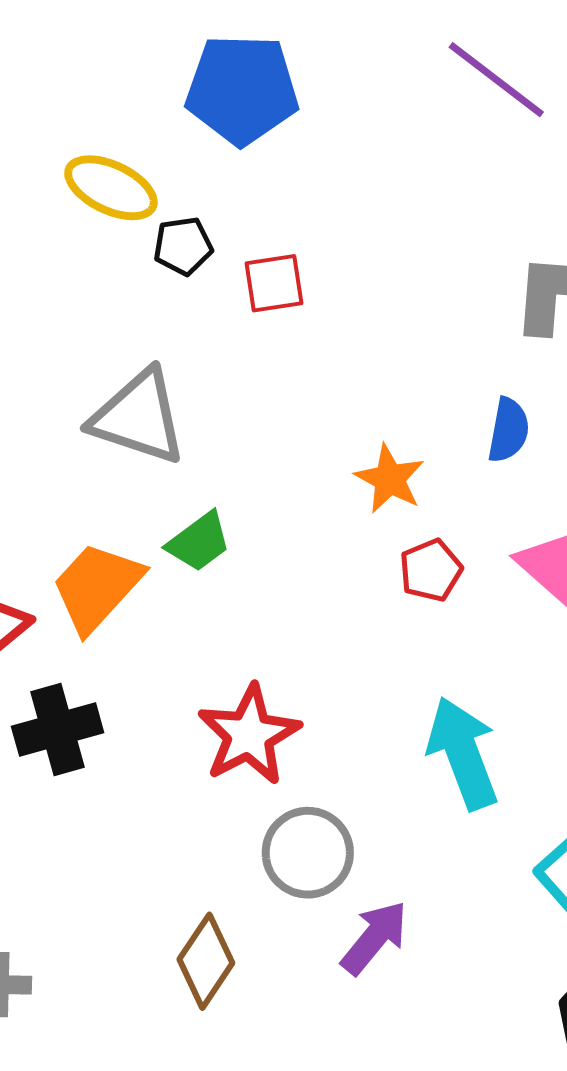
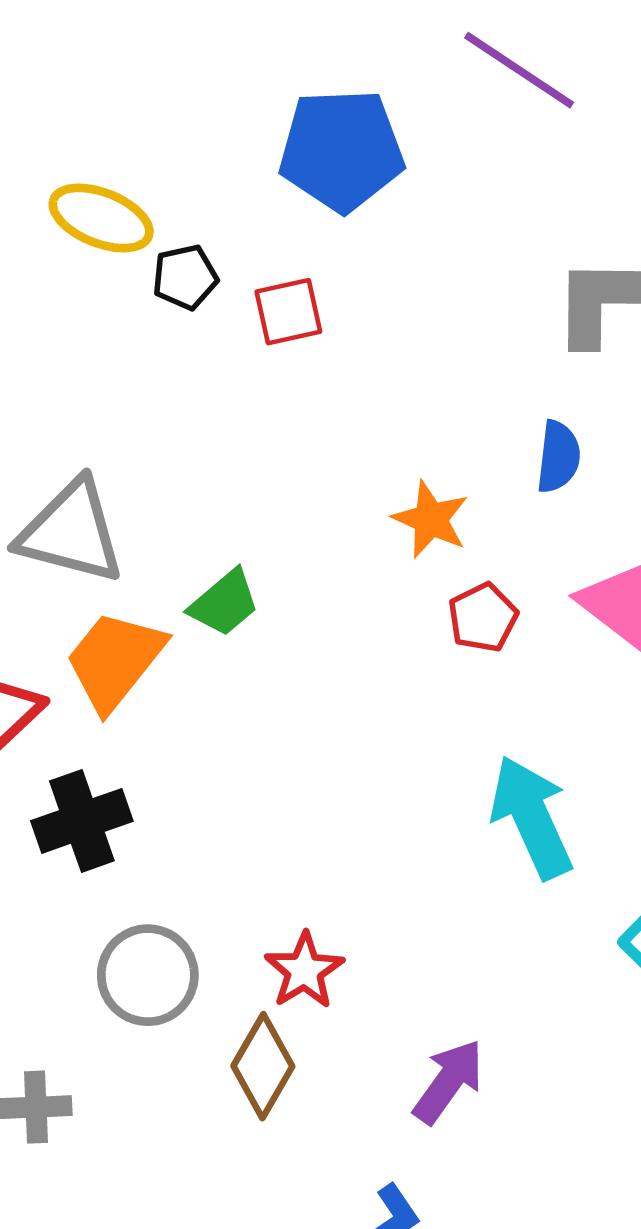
blue pentagon: (242, 89) -> (341, 150), moved
gray triangle: (138, 417) -> (71, 532), moved
red star: (249, 735) -> (304, 971), moved, size x0.7
gray circle: (308, 853) -> (148, 975), moved
purple arrow: (374, 938) -> (448, 1082), moved

